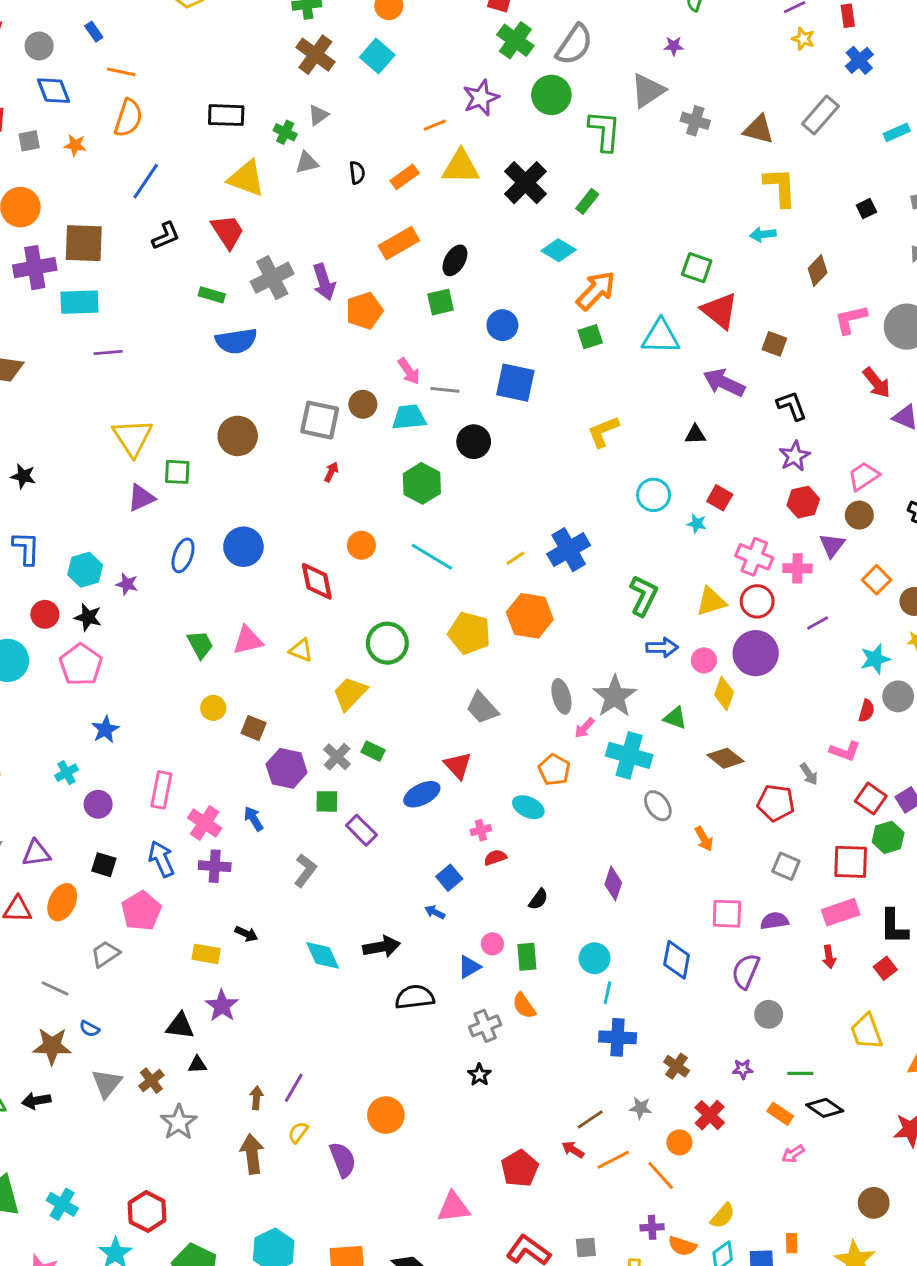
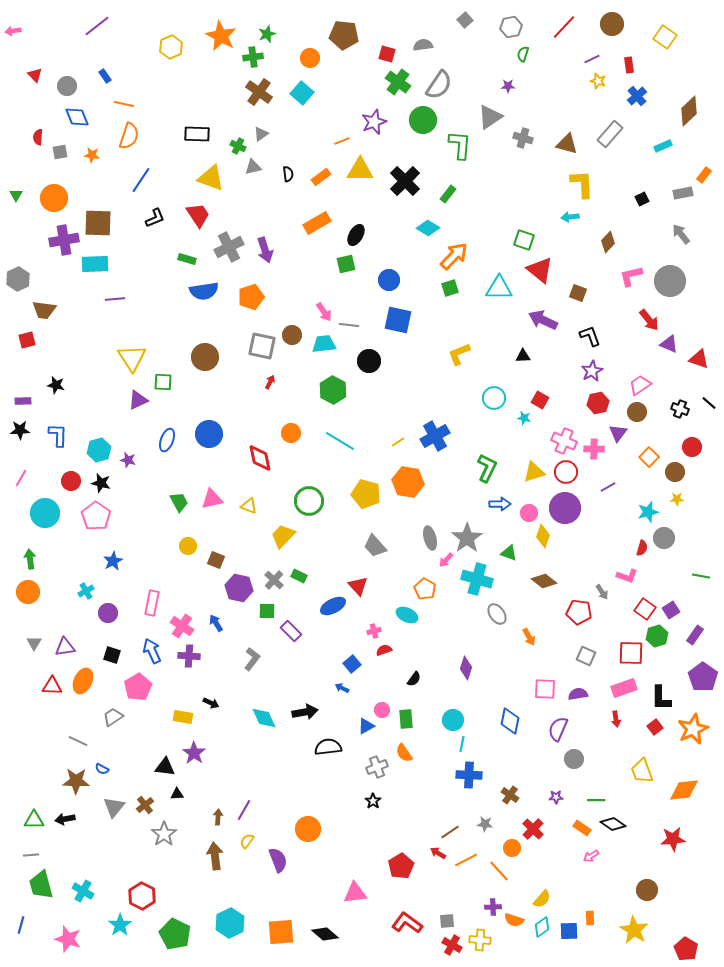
orange pentagon: (364, 311) -> (251, 297), moved

